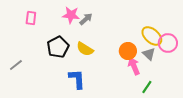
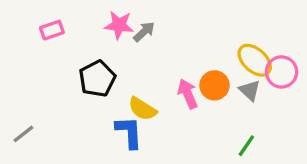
pink rectangle: (31, 18) -> (52, 30), turned 64
yellow semicircle: (85, 49) -> (142, 109), moved
gray line: (16, 65) -> (23, 134), moved
pink arrow: (134, 66) -> (188, 94), moved

